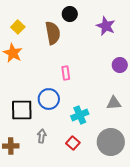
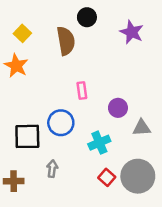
purple circle: (120, 65) -> (118, 108), moved
red square: (73, 143) -> (107, 177), moved

